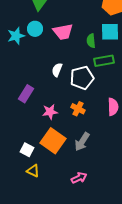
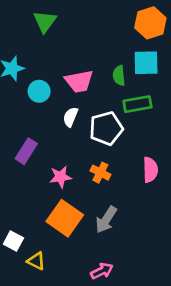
cyan circle: (35, 29) -> (39, 91), moved
pink trapezoid: (63, 32) -> (79, 81), moved
white square: (27, 150) -> (13, 241), moved

